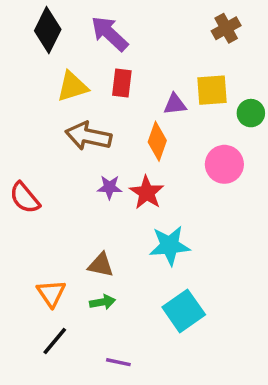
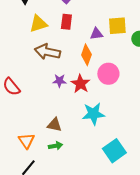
pink circle: (224, 164) -> (108, 74), moved
cyan square: (184, 311) -> (114, 151), moved

